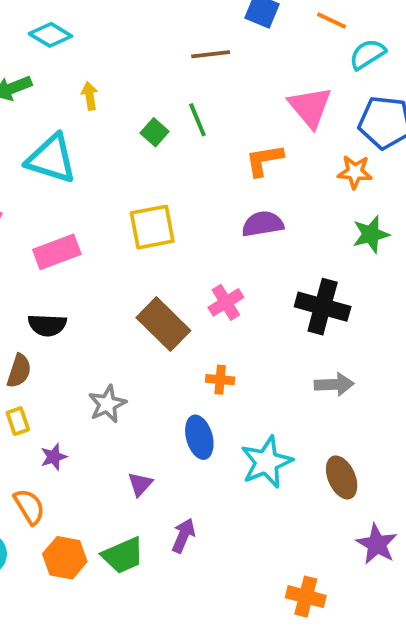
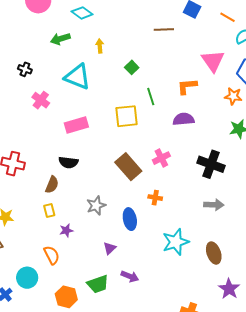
green line: (197, 120) -> (151, 97), moved
blue ellipse: (199, 437) -> (130, 219), moved
purple arrow: (183, 536) -> (130, 276), turned 84
orange hexagon: (65, 558) -> (66, 297), moved

